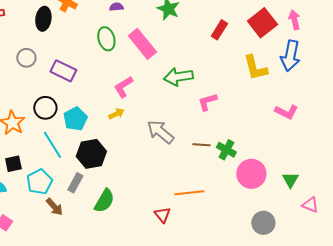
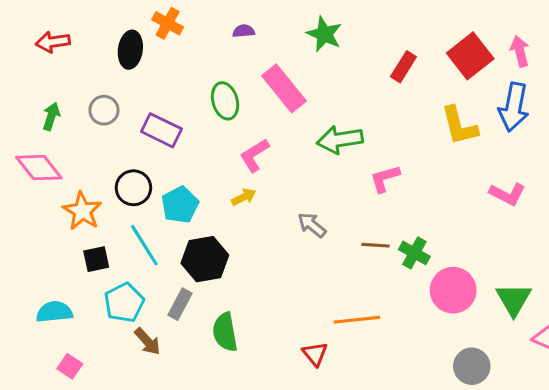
green ellipse: (106, 39) -> (225, 101), moved
gray arrow: (160, 132) -> (312, 225), size x0.7
black square: (13, 164) -> (96, 259), moved
green triangle: (290, 180) -> (514, 299), size x1.4
green semicircle: (104, 201) -> (225, 332), turned 140

